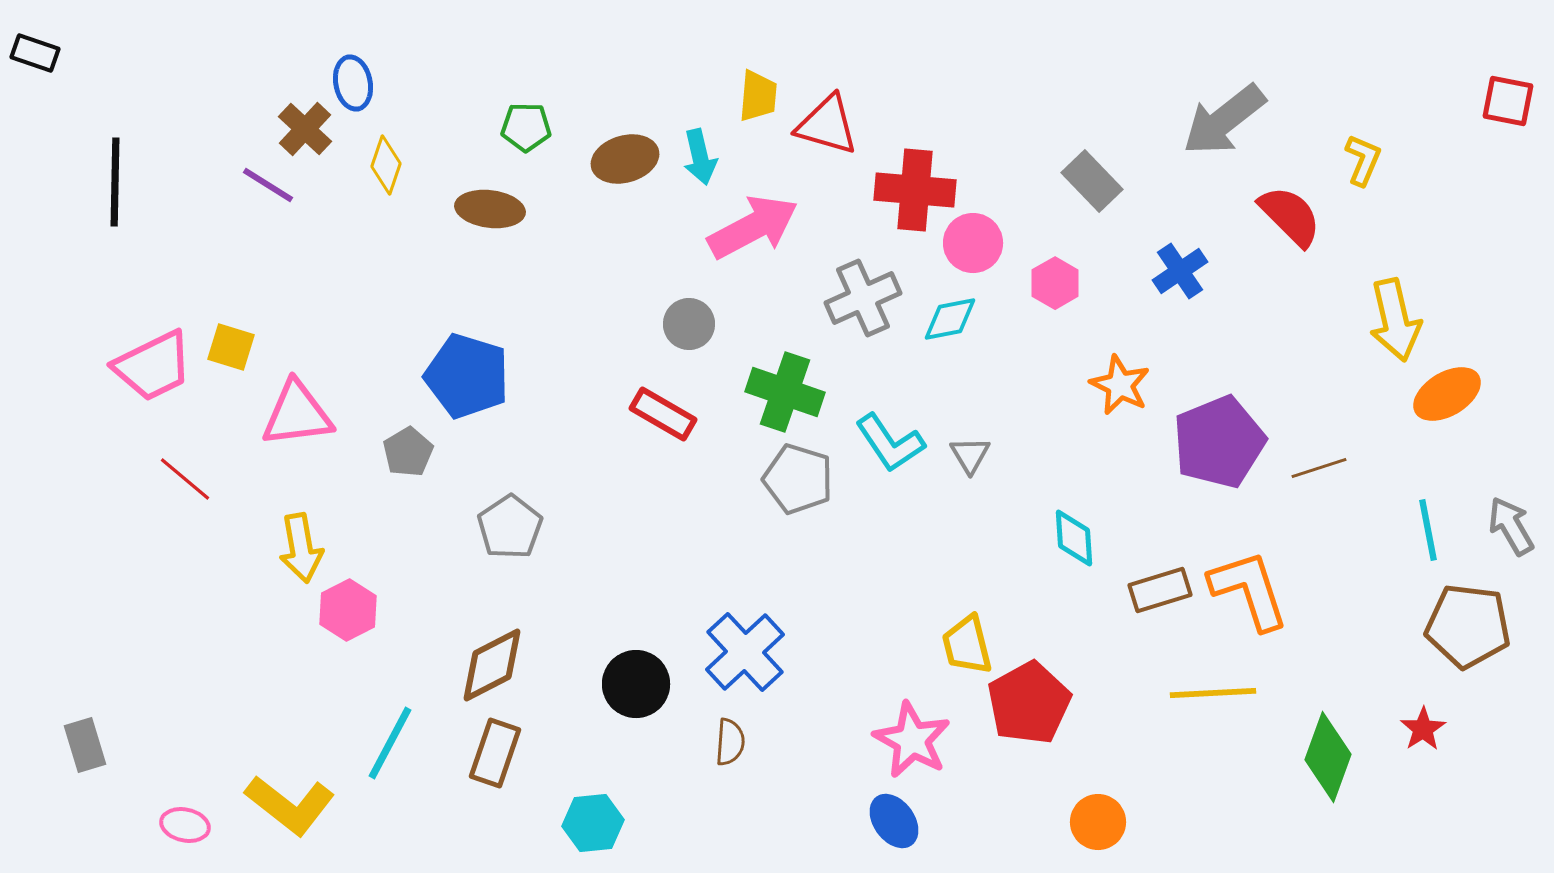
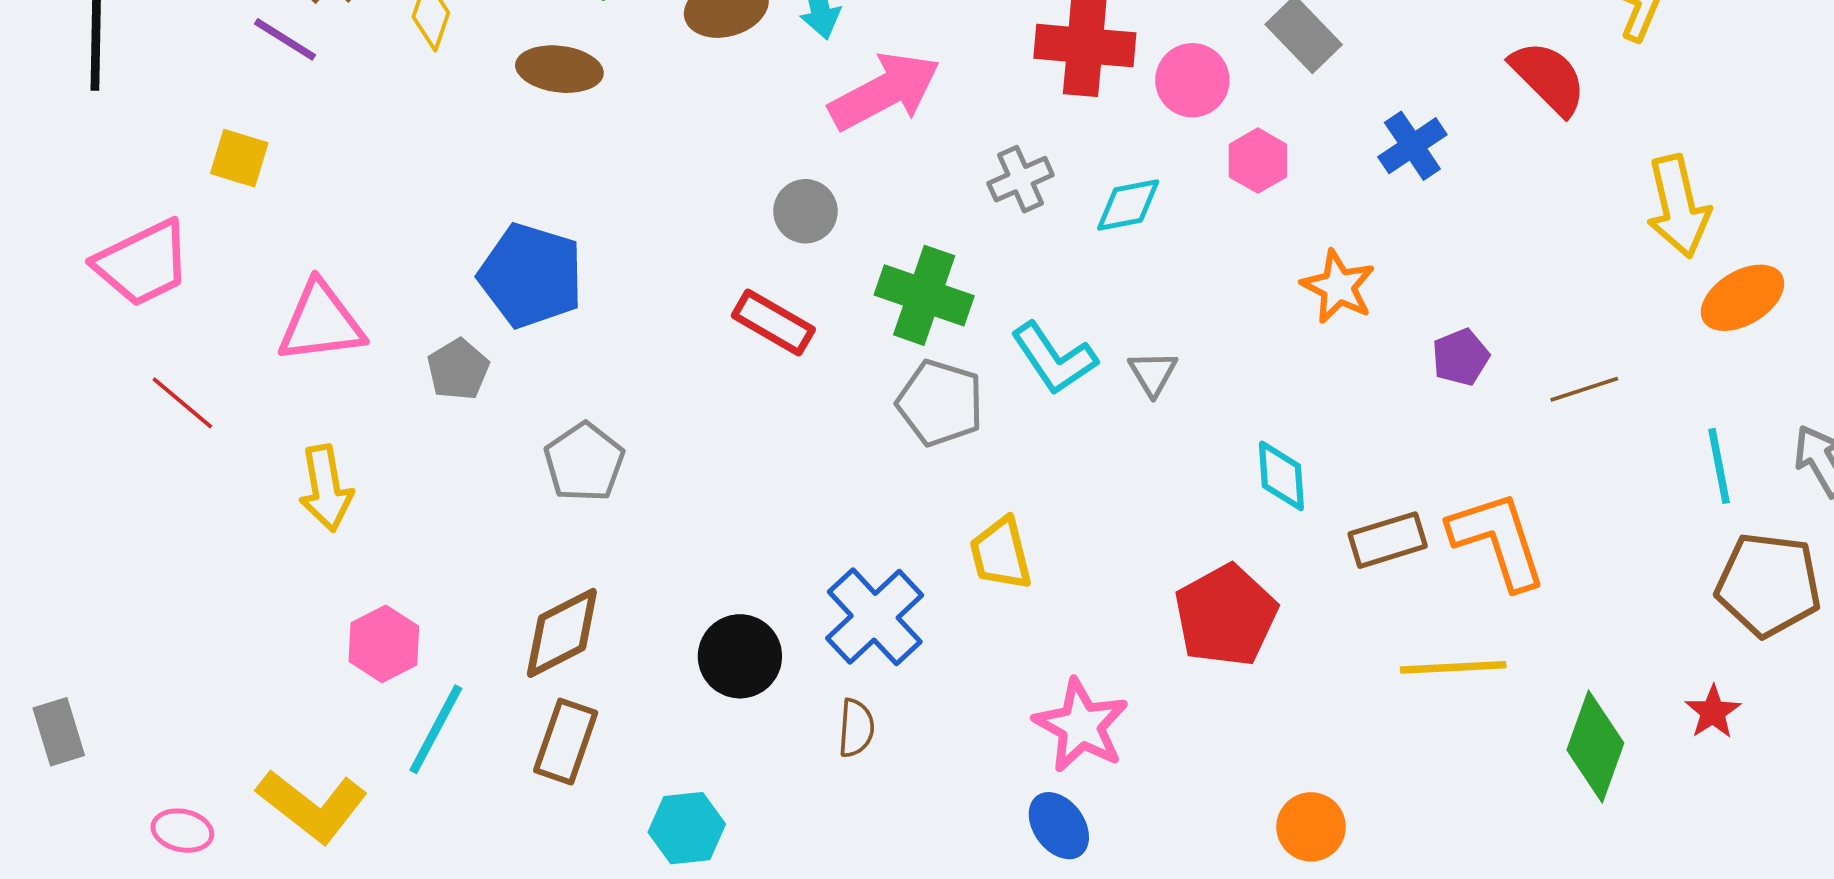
pink circle: (973, 243) -> (1192, 80), moved
gray cross: (863, 298) -> (1021, 179), size x0.7
yellow square: (231, 347) -> (239, 158), moved
purple pentagon: (1219, 442) -> (1461, 357), size x0.5
pink hexagon: (348, 610) -> (384, 644), moved
yellow trapezoid: (967, 645) -> (1001, 554), moved
red pentagon: (1029, 703) -> (1226, 615), moved

